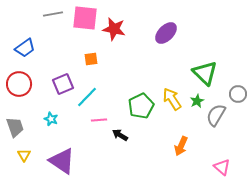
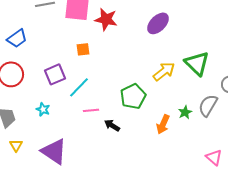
yellow arrow: (172, 99) -> (164, 71), moved, turned 85
green star: (197, 101) -> (185, 112), moved
orange arrow: (181, 146) -> (163, 124), moved

